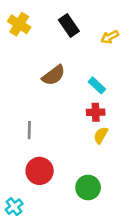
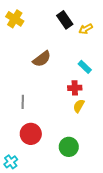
black rectangle: (69, 26) -> (65, 20), moved
cyan rectangle: (97, 85) -> (85, 67), moved

